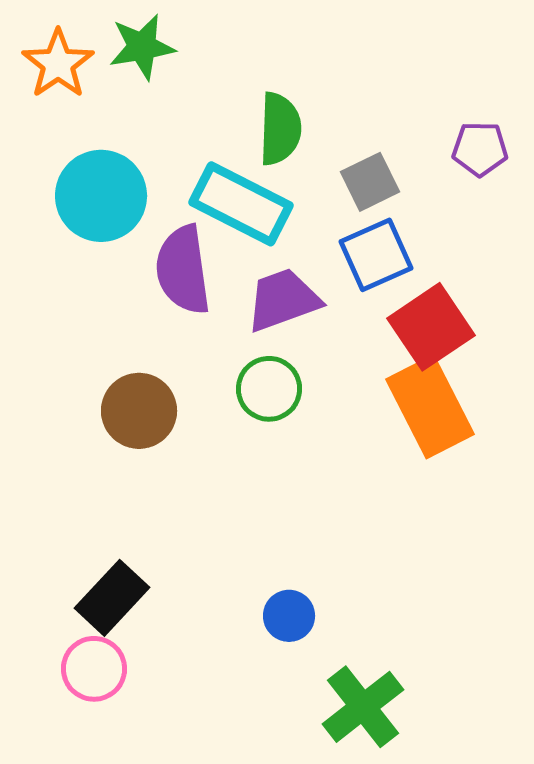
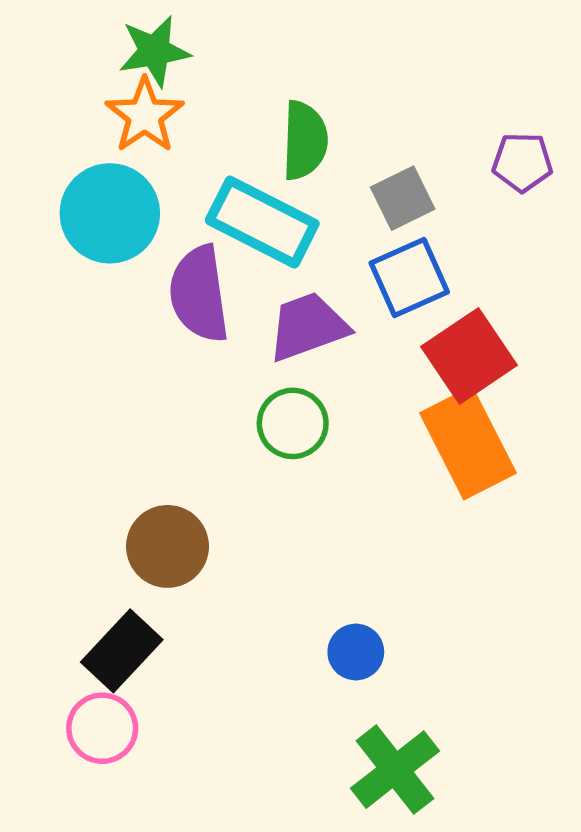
orange star: (58, 64) -> (145, 115), moved
brown circle: (139, 411) -> (167, 546), moved
blue circle: (289, 616) -> (356, 652), moved

